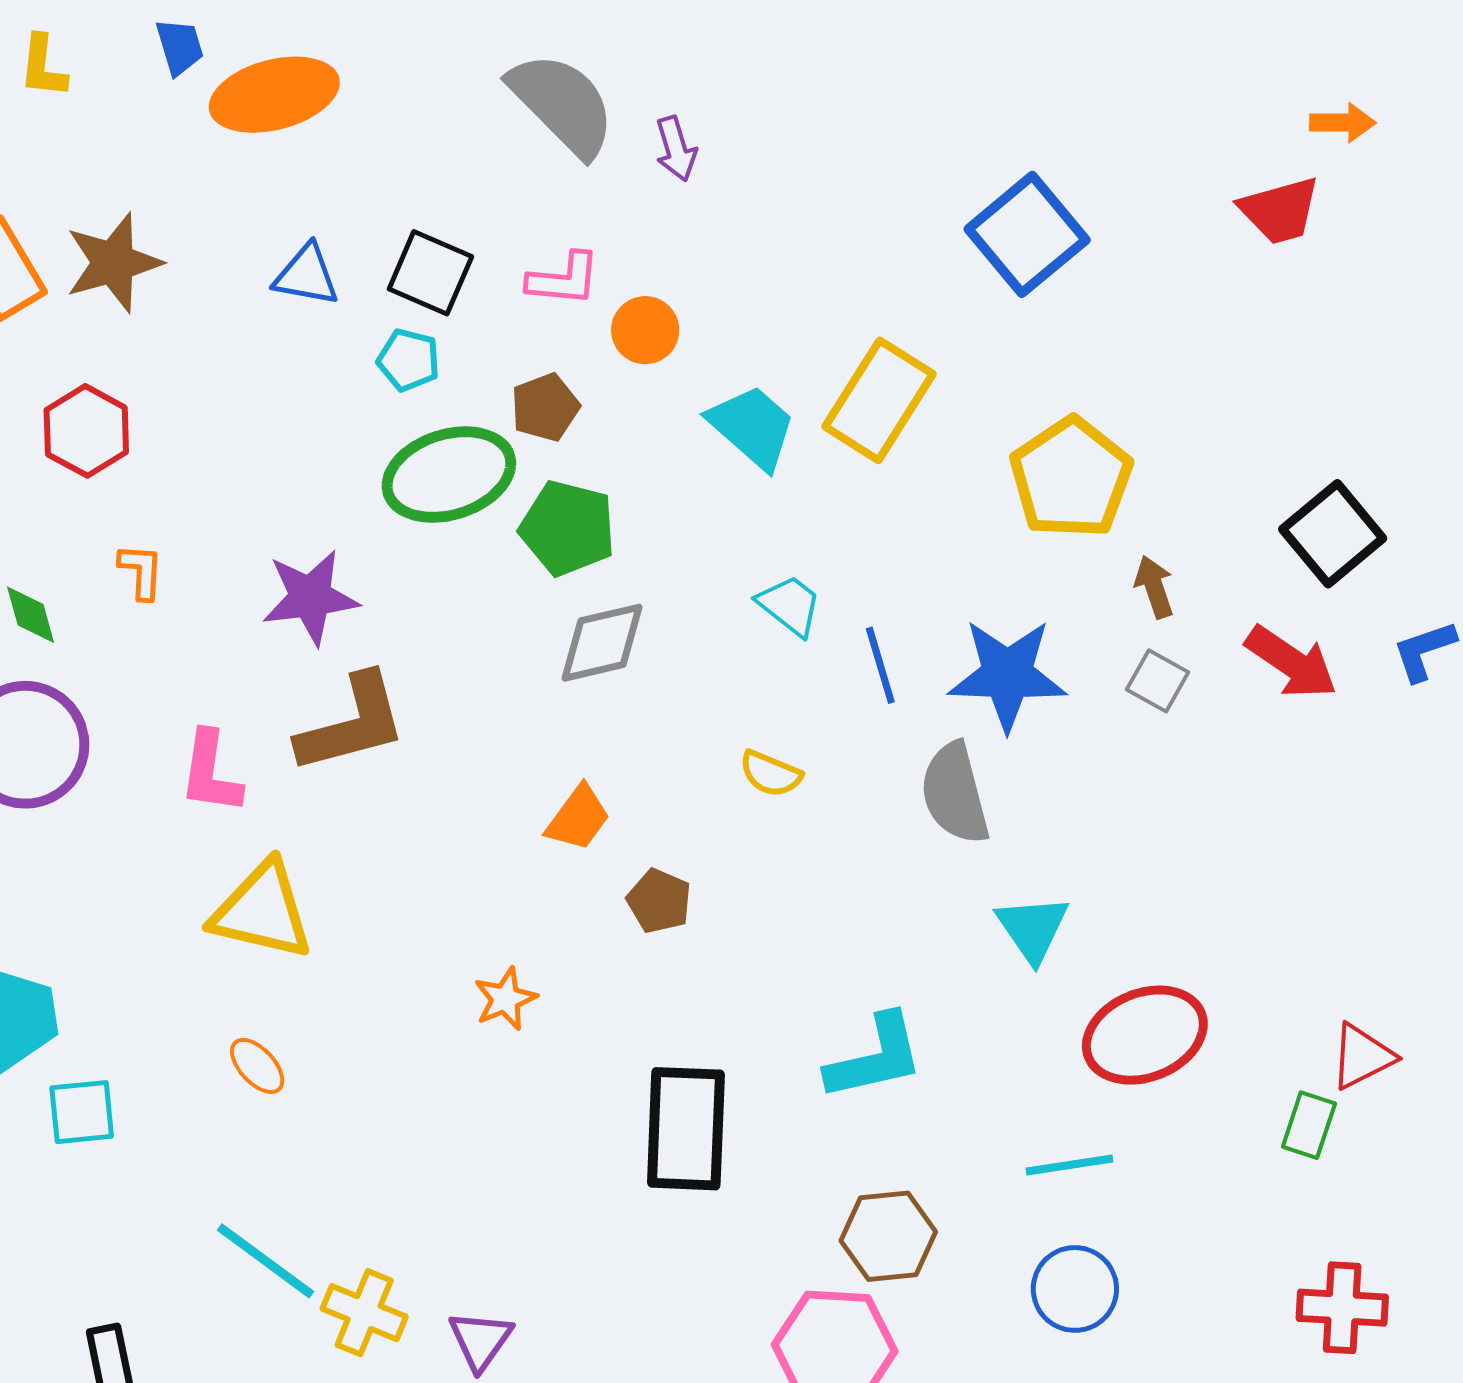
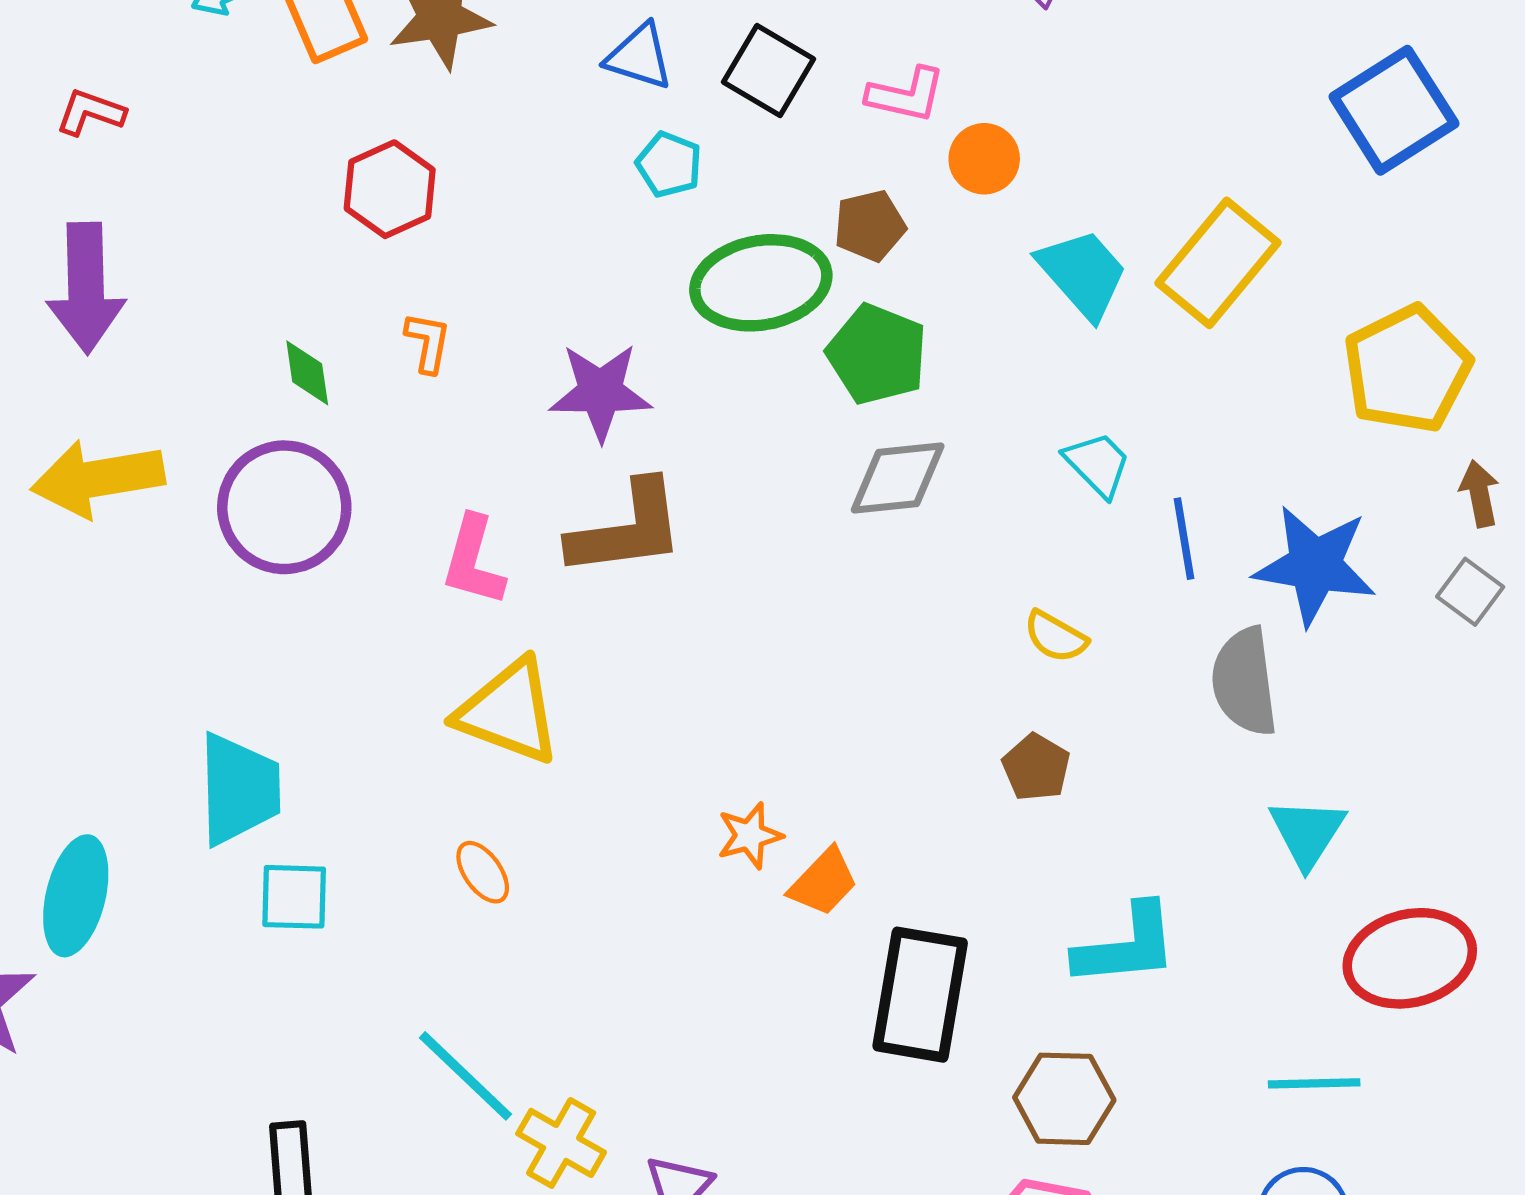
cyan pentagon: (409, 360) -> (669, 165), moved
orange trapezoid: (578, 818) -> (823, 882), moved
brown pentagon: (659, 901) -> (1036, 767), moved
brown hexagon: (888, 1236) -> (1064, 1099), moved

